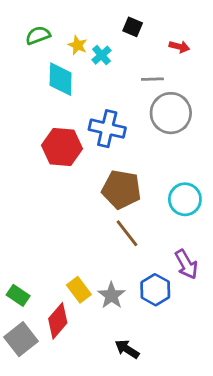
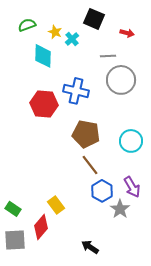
black square: (133, 27) -> (94, 19), size x1.5
blue hexagon: (155, 290) -> (102, 191), moved
gray star: (111, 295) -> (120, 209), moved
gray square: (21, 339) -> (15, 240), turned 35

